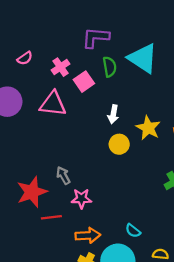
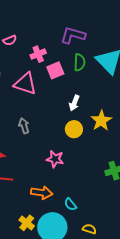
gray arrow: (63, 175) -> (24, 126), moved
pink star: (81, 199) -> (55, 159), moved
orange arrow: (88, 235) -> (42, 193), moved

